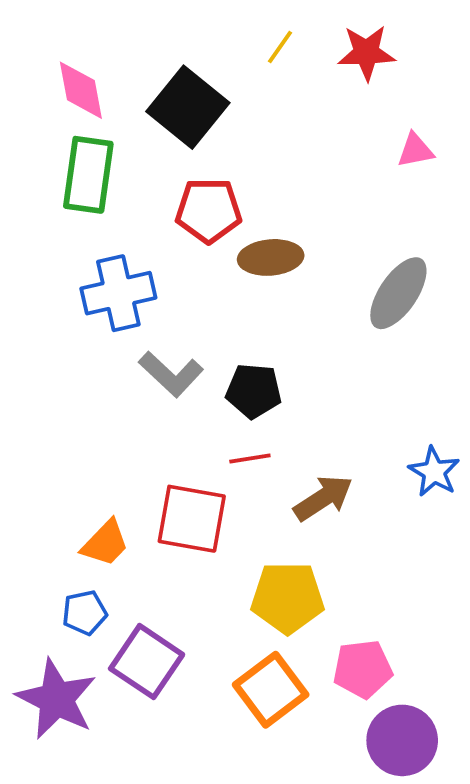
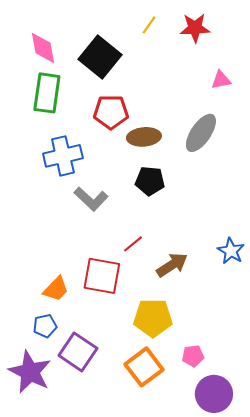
gray ellipse: (398, 293) -> (201, 133), moved
black pentagon: (254, 391) -> (150, 181), moved
red line: (250, 459) -> (133, 244), turned -30
pink pentagon: (363, 669) -> (193, 356), size x0.7

